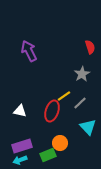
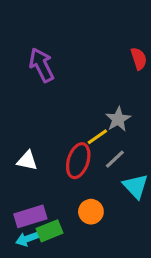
gray star: (82, 74) -> (118, 119), moved
gray line: (80, 103) -> (115, 159), moved
green rectangle: (48, 155) -> (49, 231), moved

